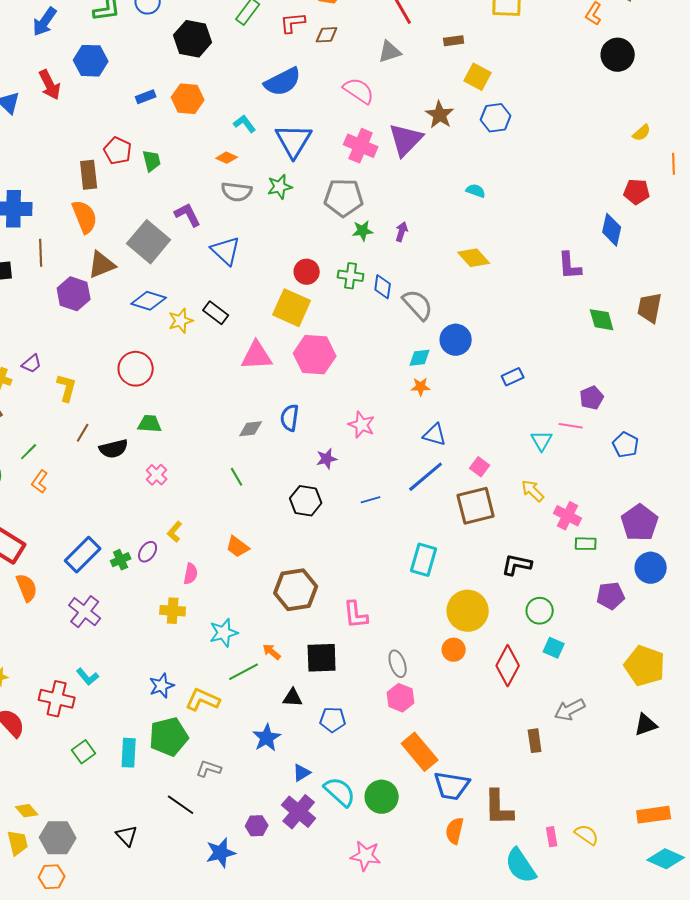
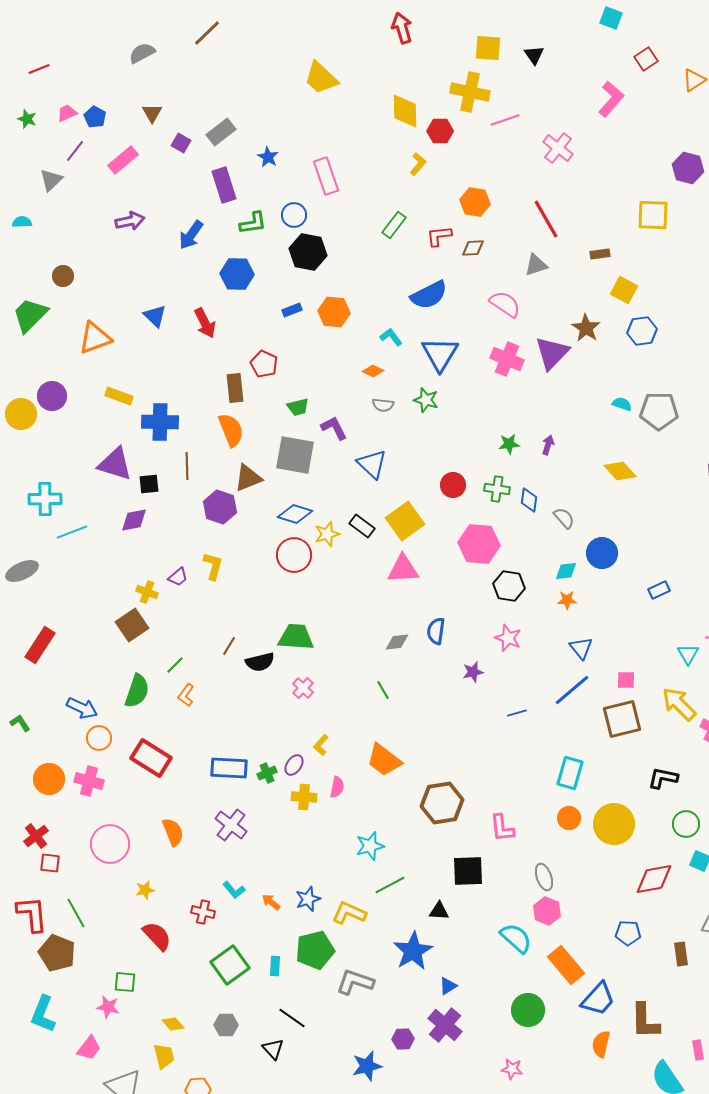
black hexagon: (193, 39) -> (308, 252), moved
red arrow: (50, 85) -> (205, 323), moved
green trapezoid: (152, 161) -> (298, 407), moved, turned 90
green star: (280, 187) -> (426, 400), turned 30
gray semicircle: (237, 192) -> (383, 405), size x0.7
gray pentagon: (344, 198) -> (659, 411), moved
gray square: (149, 242) -> (295, 455), turned -30
gray semicircle: (418, 305) -> (564, 518), size x0.7
yellow square: (292, 308) -> (405, 521), moved, turned 30
pink hexagon: (315, 355) -> (479, 544), moved
red circle: (136, 369) -> (294, 555), moved
yellow L-shape: (67, 388) -> (213, 566), moved
green trapezoid: (150, 424) -> (296, 637), size x1.5
blue triangle: (435, 435) -> (581, 648), turned 35
pink square: (480, 467) -> (626, 680), turned -36
yellow arrow: (533, 491) -> (679, 704), size x1.5
black hexagon: (306, 501) -> (509, 586), moved
orange trapezoid: (238, 547) -> (384, 760), size x1.5
blue rectangle: (83, 555) -> (229, 768), turned 48
orange semicircle: (27, 588) -> (173, 832), moved
yellow cross: (173, 611) -> (304, 797), moved
orange circle: (454, 650) -> (569, 818), moved
orange arrow: (272, 652) -> (271, 902), moved
red diamond: (508, 666) -> (654, 879), turned 51
red cross: (57, 699) -> (203, 912), size x0.7
blue pentagon: (333, 720) -> (628, 933), moved
blue star: (267, 738) -> (413, 951), size x1.4
green square: (84, 752) -> (230, 965), size x1.6
cyan rectangle: (129, 753) -> (275, 966), size x0.7
gray L-shape: (209, 769) -> (355, 982), size x1.5
blue trapezoid: (452, 786) -> (598, 999), turned -57
cyan semicircle: (340, 792) -> (516, 938), moved
black line: (181, 805) -> (292, 1018), moved
gray hexagon: (58, 838) -> (226, 1025), moved, size x0.7
pink star: (366, 856) -> (512, 1069), size x0.7

